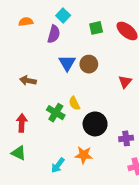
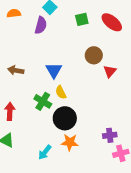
blue triangle: (67, 63) -> (54, 70), moved
brown circle: (89, 64) -> (94, 55), moved
black circle: (95, 124) -> (65, 118), moved
purple cross: (126, 138) -> (110, 135), moved

